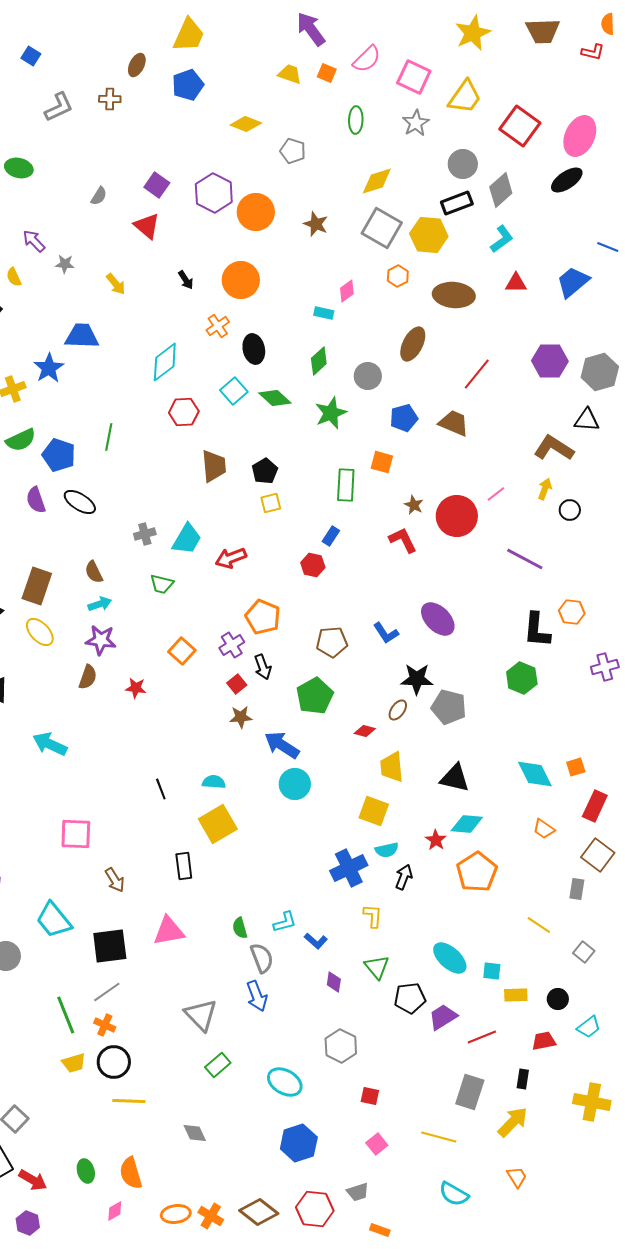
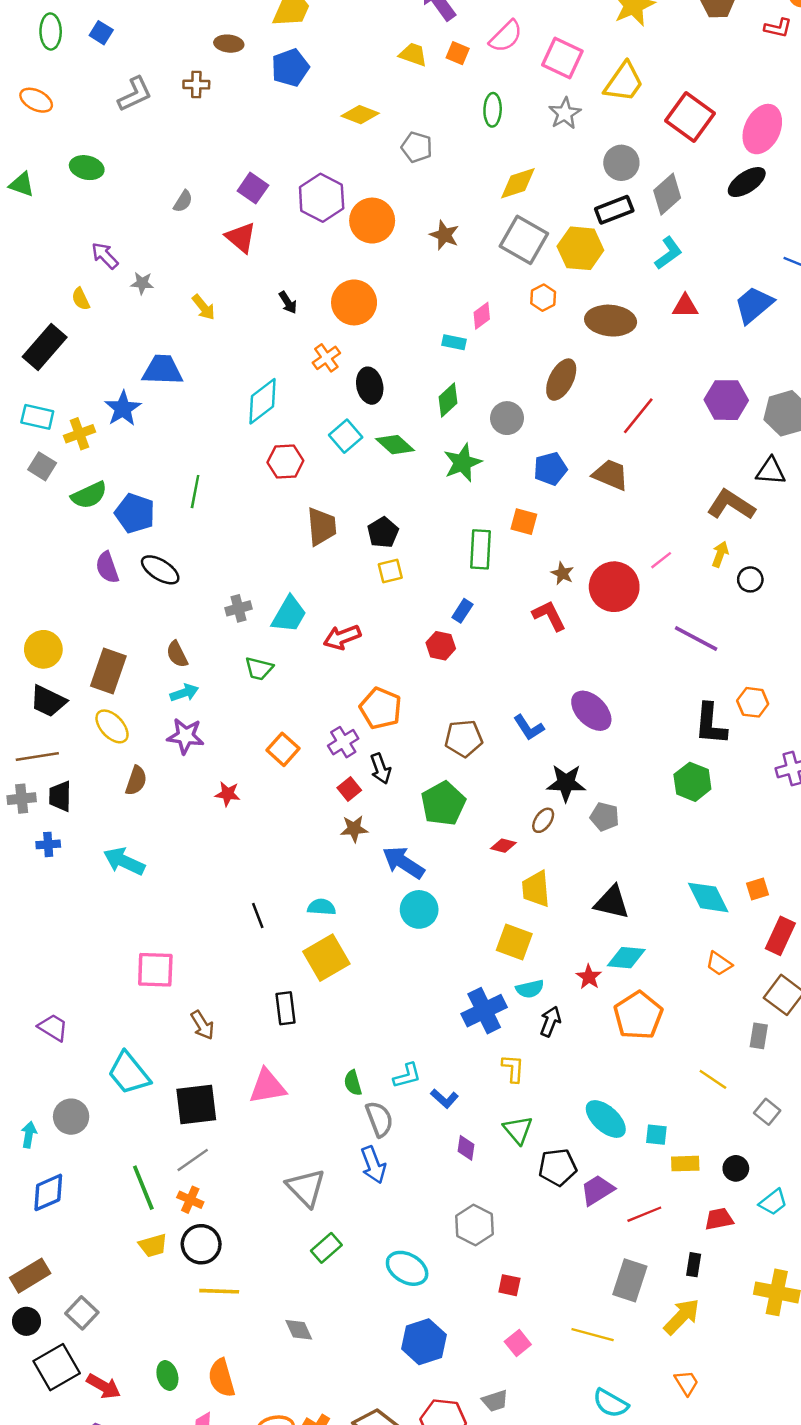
brown ellipse: (137, 65) -> (229, 44), turned 70
brown semicircle: (88, 677) -> (136, 781), moved
gray pentagon: (449, 707) -> (605, 817), size x0.7

